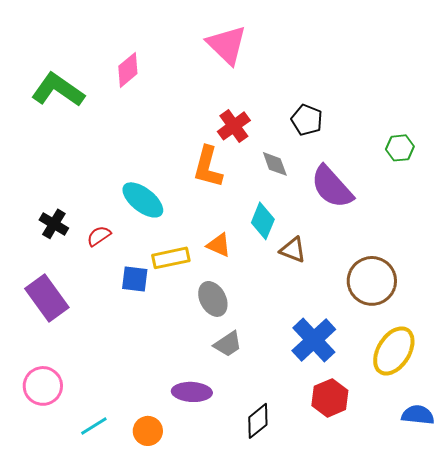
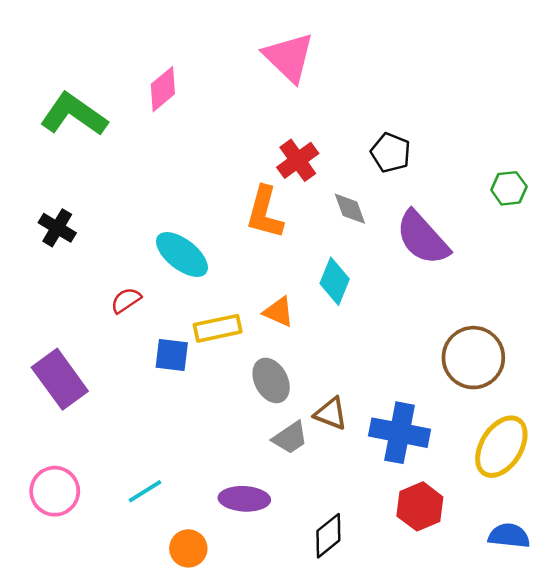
black cross: (54, 224) -> (57, 228), moved
brown triangle: (293, 250) -> (331, 414), moved
blue cross: (314, 340) -> (400, 433), turned -36
blue semicircle: (418, 415) -> (509, 536), moved
cyan line: (94, 426) -> (145, 491), moved

